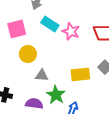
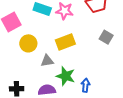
yellow rectangle: (80, 74) -> (65, 42), moved

